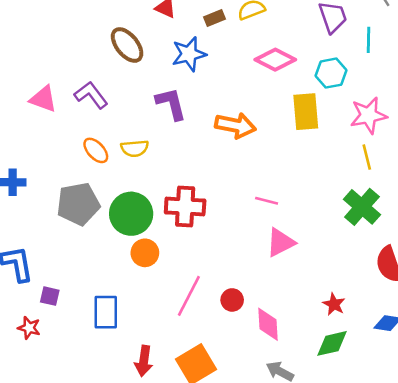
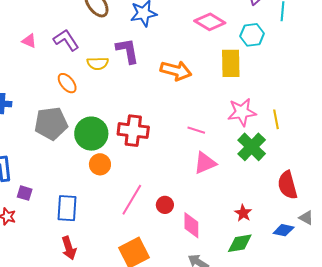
pink triangle: (43, 99) -> (29, 41), size x0.7
pink star: (368, 115) -> (242, 112), moved
yellow semicircle: (135, 148) -> (98, 63), moved
yellow line: (367, 157) -> (276, 119), moved
green cross: (362, 207) -> (252, 147), moved
red arrow: (144, 361) -> (69, 248), moved, turned -30

